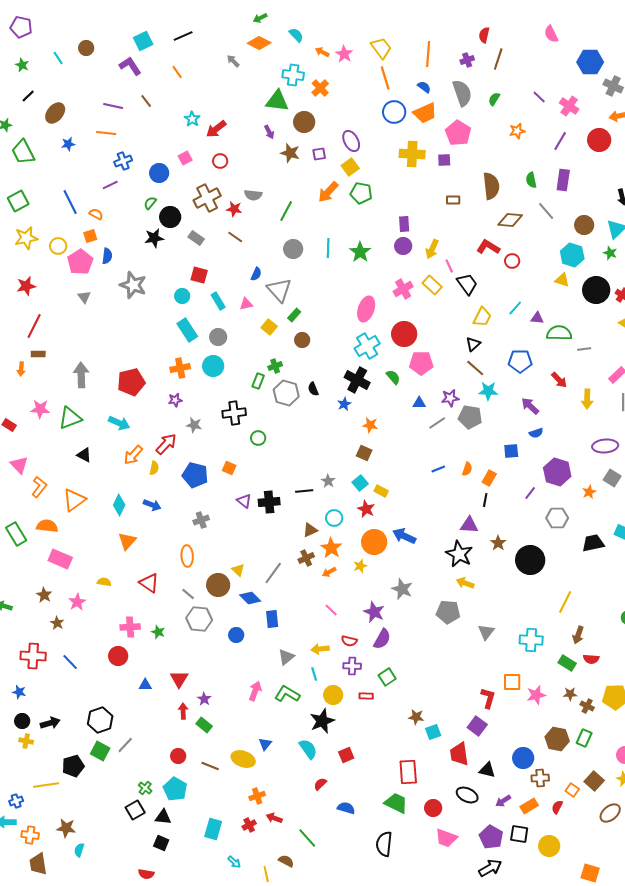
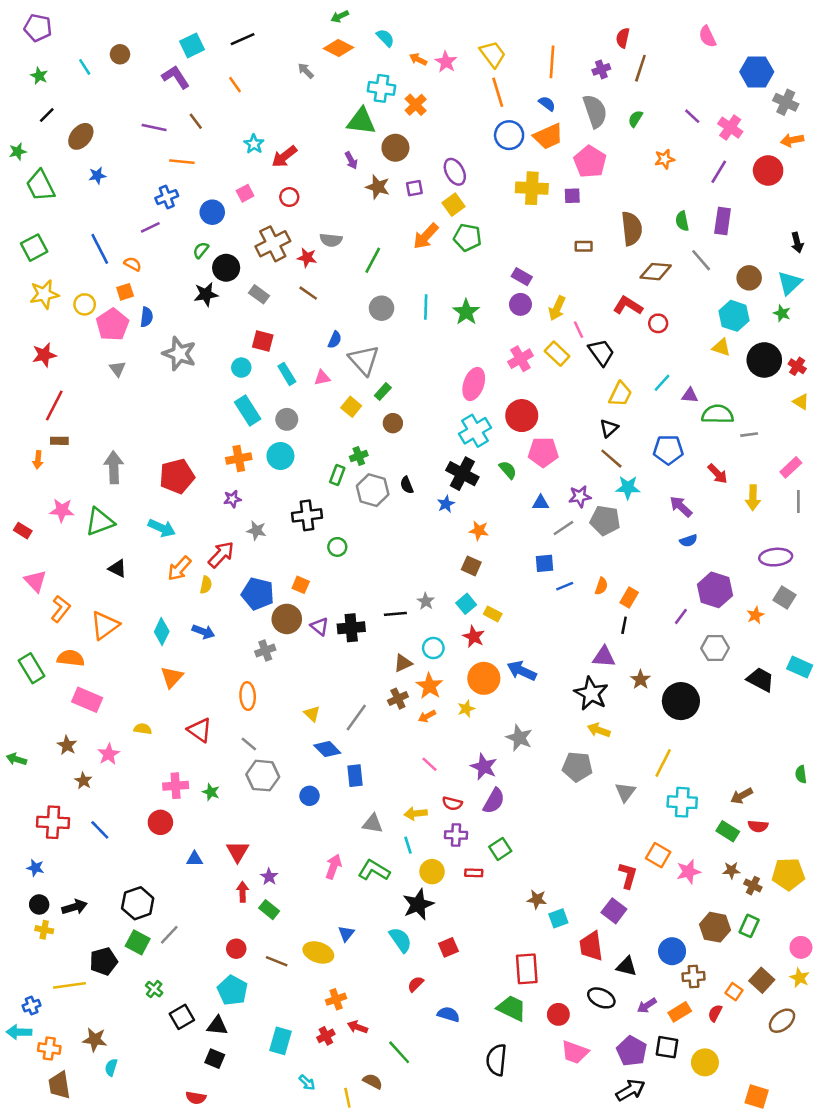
orange line: (106, 133) -> (182, 162), moved
purple rectangle: (404, 224) -> (522, 277), turned -56
blue square: (511, 451) -> (544, 563), moved
black trapezoid: (593, 543) -> (761, 680), turned 40
brown circle: (218, 585) -> (287, 619), moved
yellow line: (565, 602) -> (663, 763), moved
brown arrow: (578, 635) -> (742, 796), turned 42
gray triangle: (286, 657) -> (373, 824), turned 48
orange square: (512, 682) -> (658, 855), turned 30
green cross: (145, 788) -> (154, 989), moved

